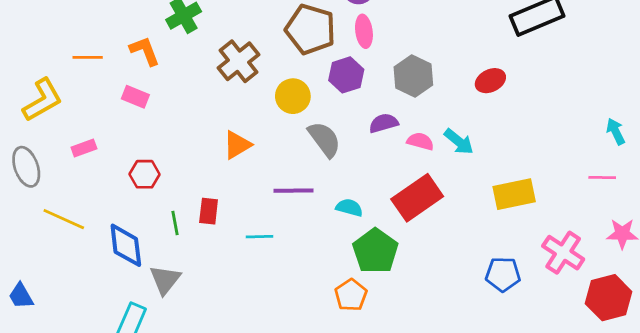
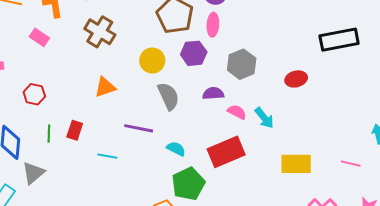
brown cross: (239, 61) -> (100, 32), moved, turned -32
pink line: (602, 177) -> (351, 164), moved

